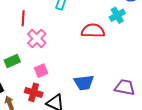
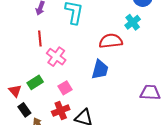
blue trapezoid: (84, 83) -> (100, 69), moved, turned -60
red cross: (34, 92) -> (61, 111), turned -30

